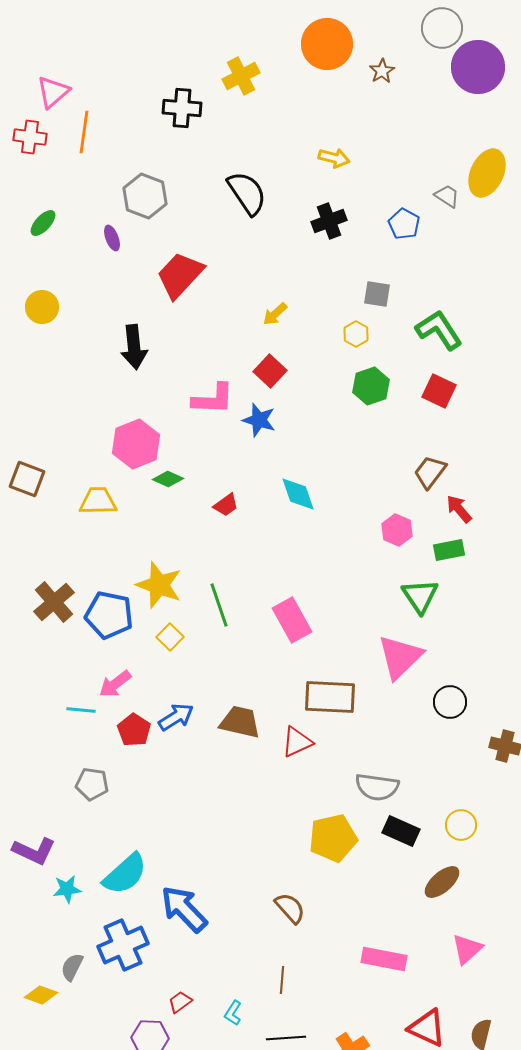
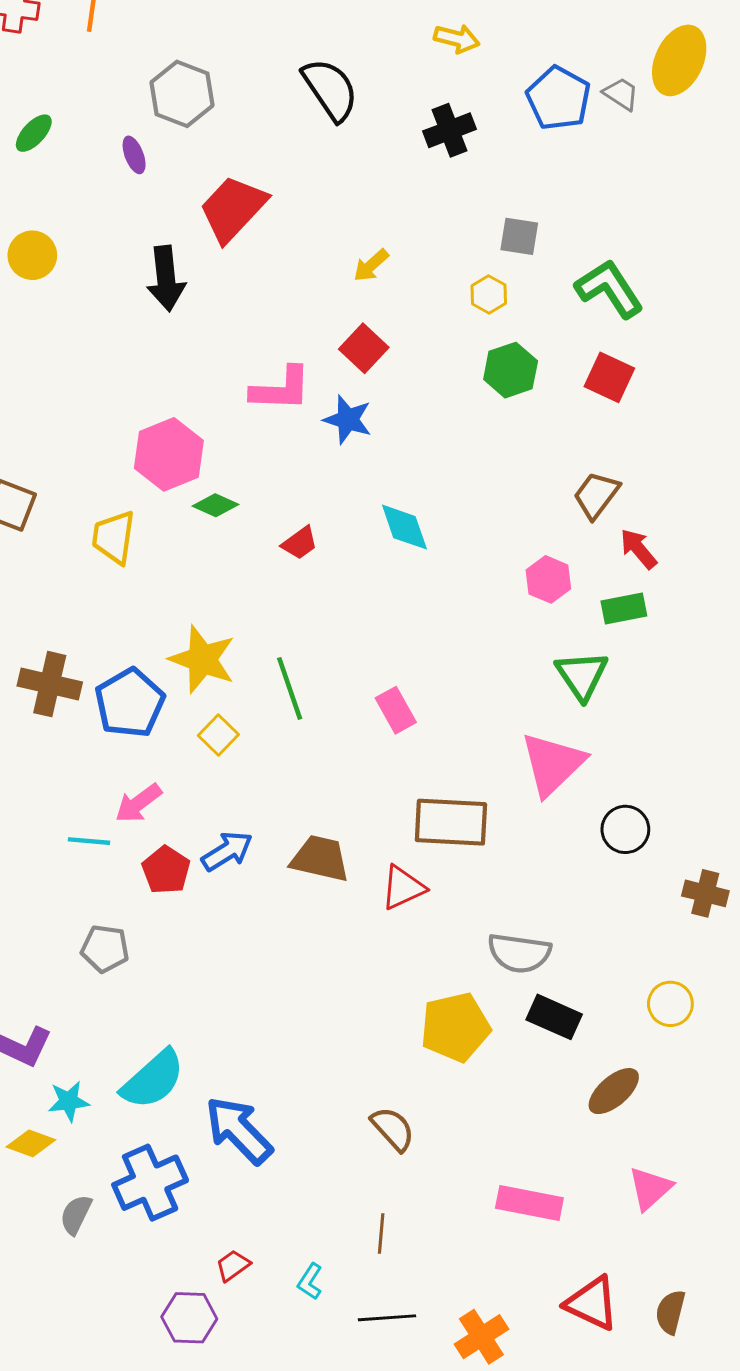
blue pentagon: (404, 224) -> (559, 98), moved, size x1.4
black arrow: (134, 347) -> (166, 278), moved
yellow trapezoid: (98, 501) -> (114, 537), turned -81
brown cross: (54, 602) -> (50, 684), turned -36
blue pentagon: (109, 615) -> (130, 703), turned 30
pink rectangle: (292, 620) -> (396, 710), size x0.7
yellow circle: (461, 825) -> (670, 1004), moved
yellow diamond: (41, 995) -> (31, 1143), moved

